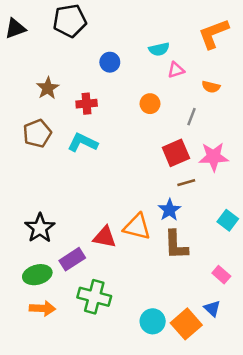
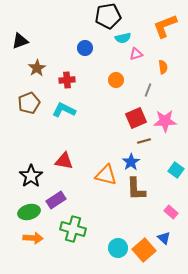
black pentagon: (70, 21) -> (108, 16), moved
black triangle: (15, 28) -> (20, 41), moved
orange semicircle: (211, 87) -> (163, 67), turned -112
red triangle: (105, 237) -> (64, 161), moved

